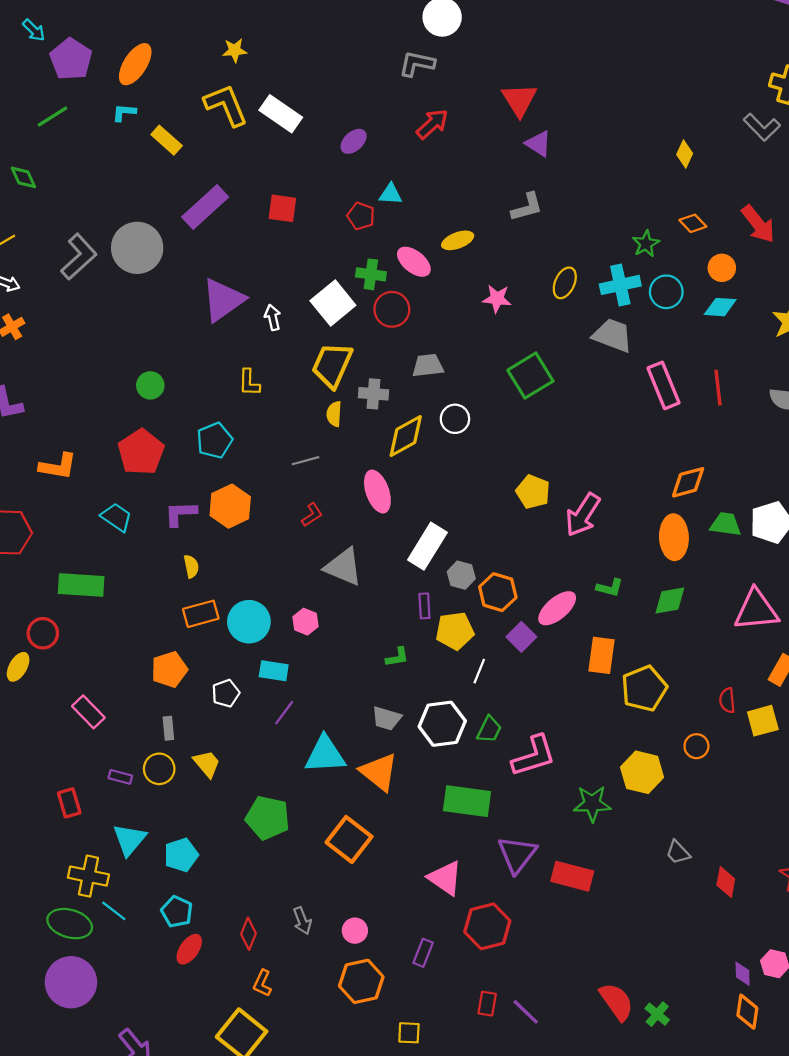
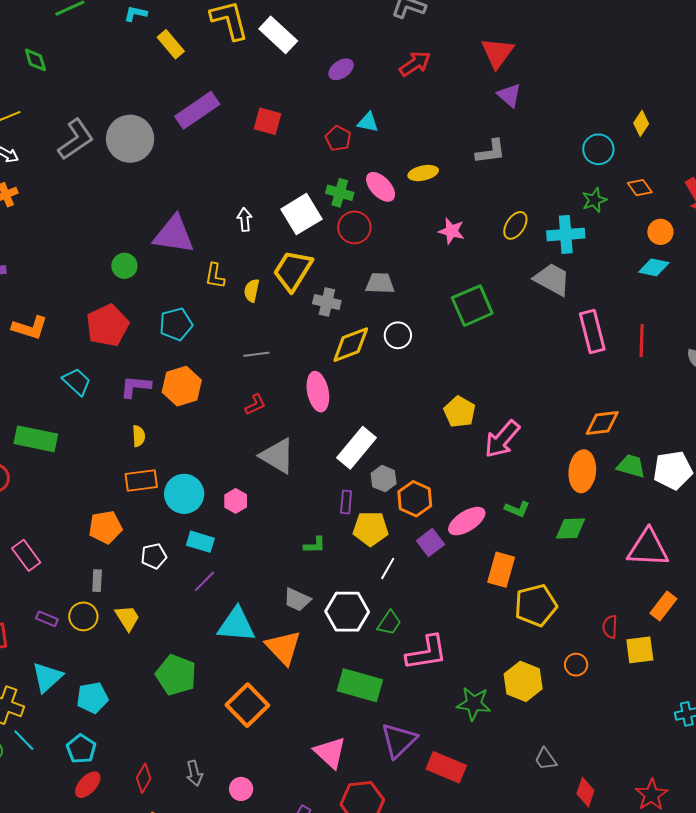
cyan circle: (666, 292) -> (598, 149), moved
purple triangle: (223, 300) -> (174, 235), moved, turned 36
yellow semicircle: (334, 414) -> (252, 291), moved

